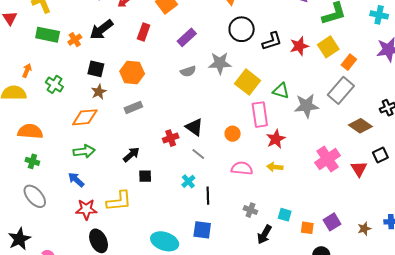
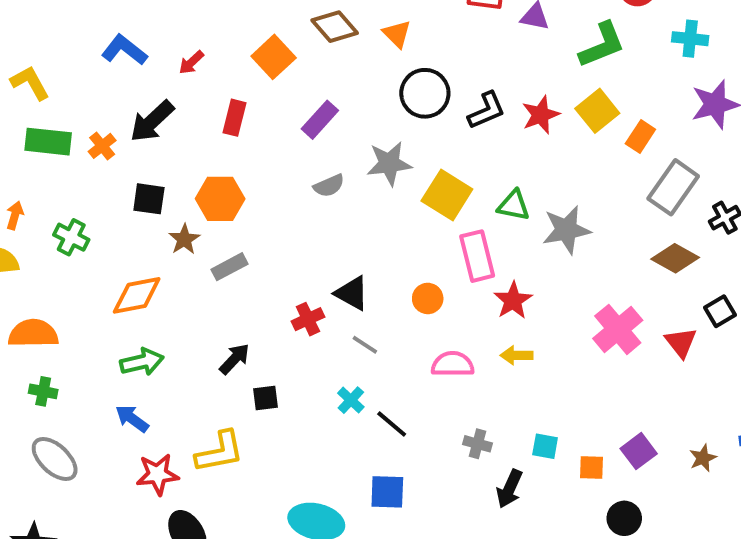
gray rectangle: (341, 90) -> (673, 187), moved
brown star: (99, 92) -> (184, 239), moved
black line: (208, 196) -> (392, 424), turned -42

